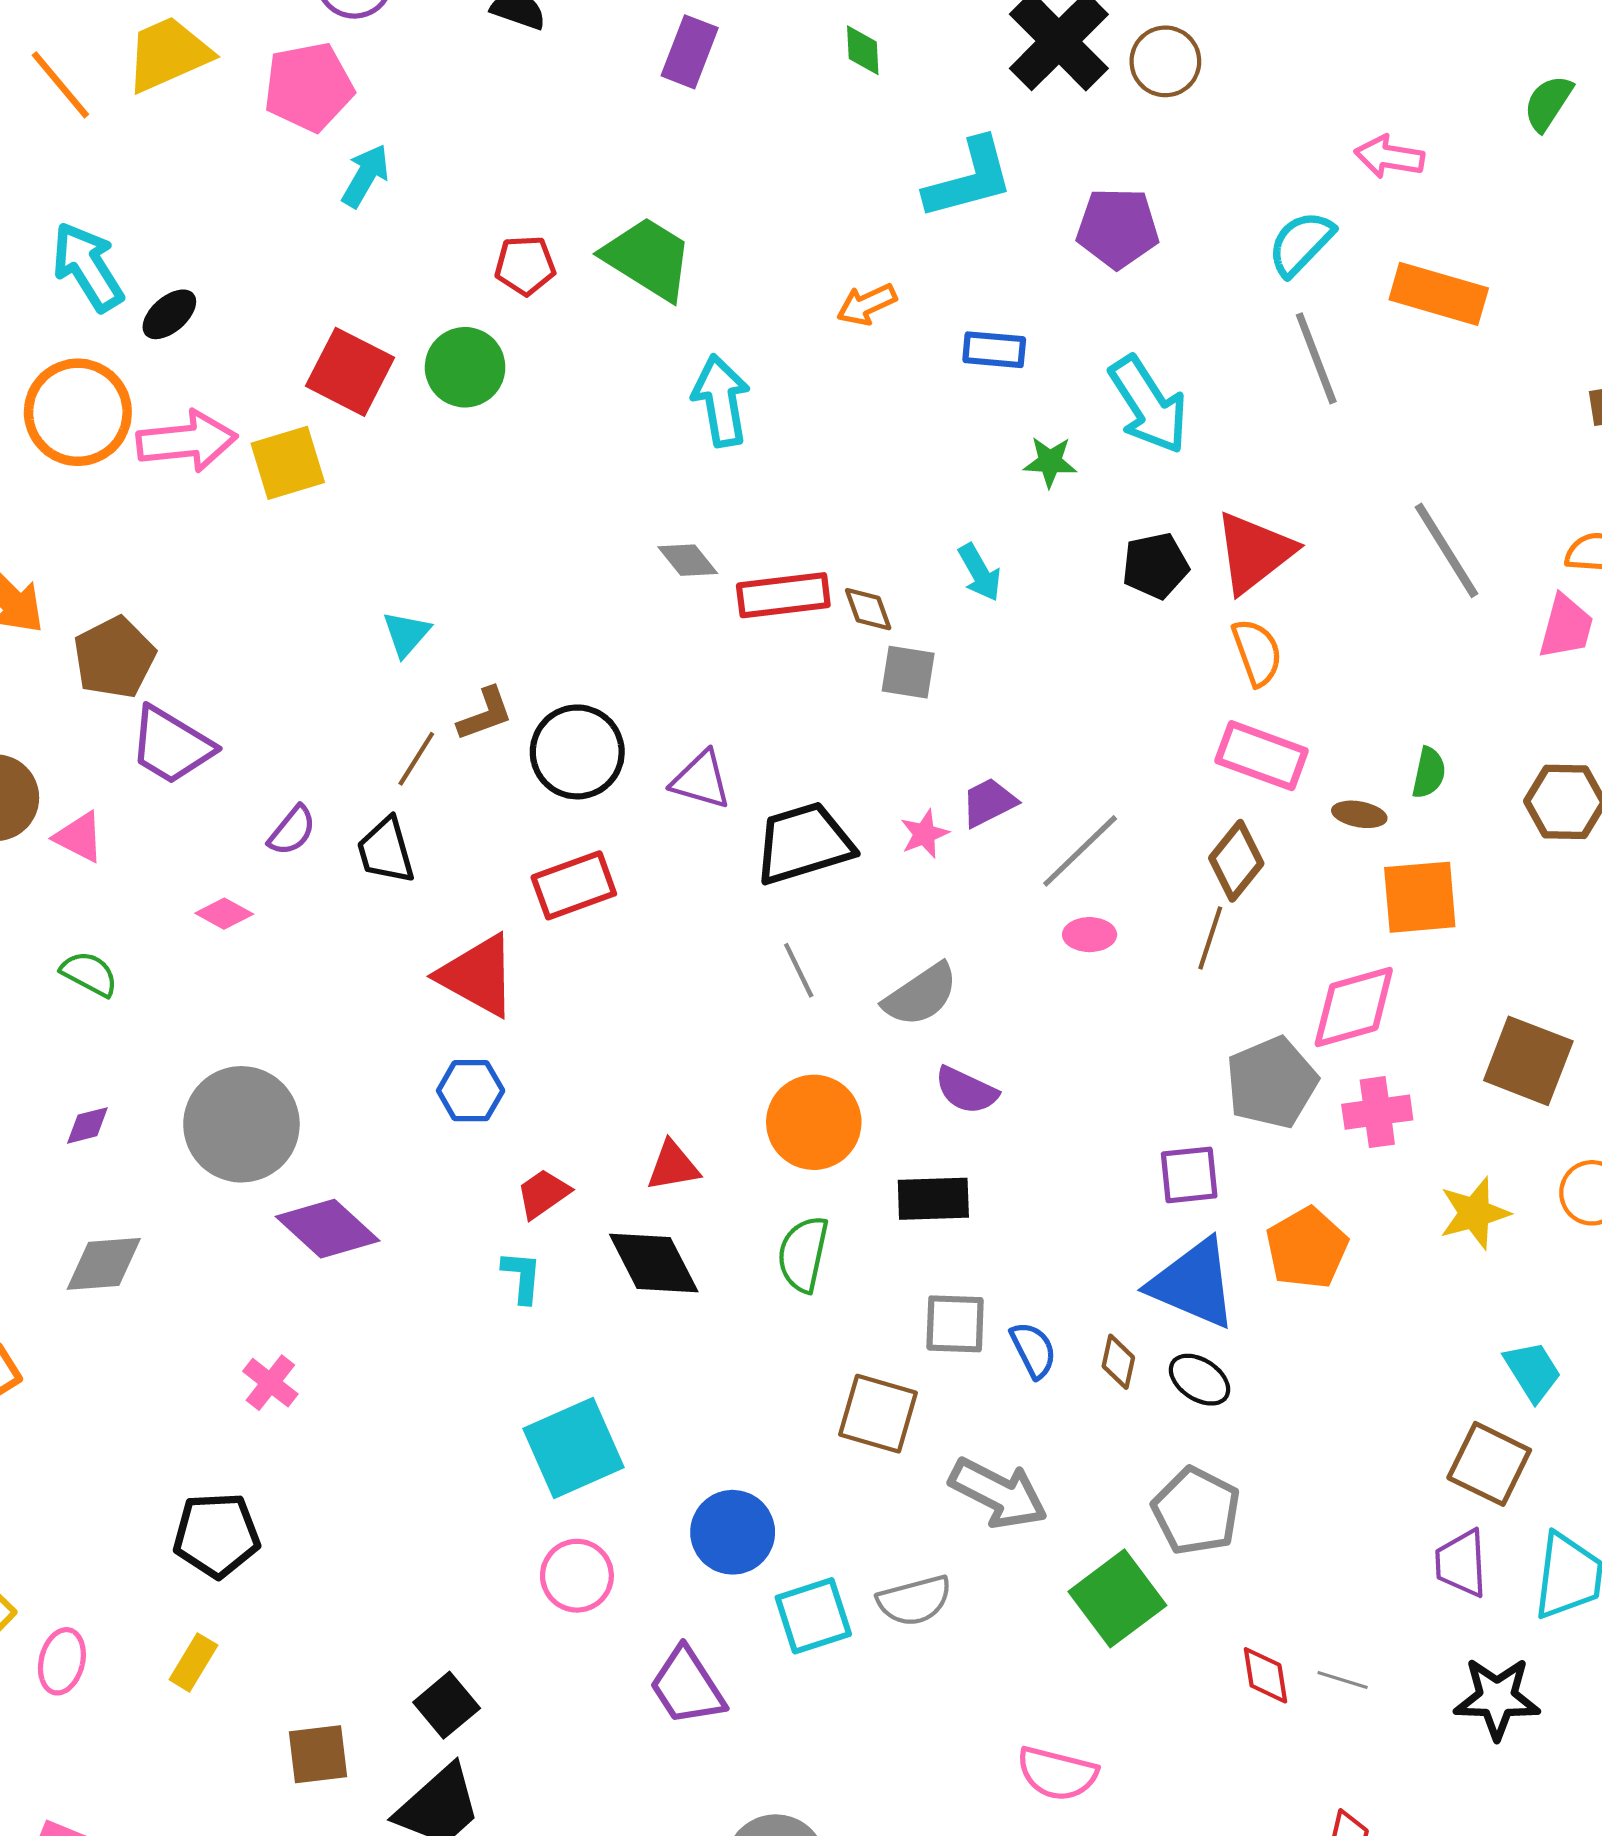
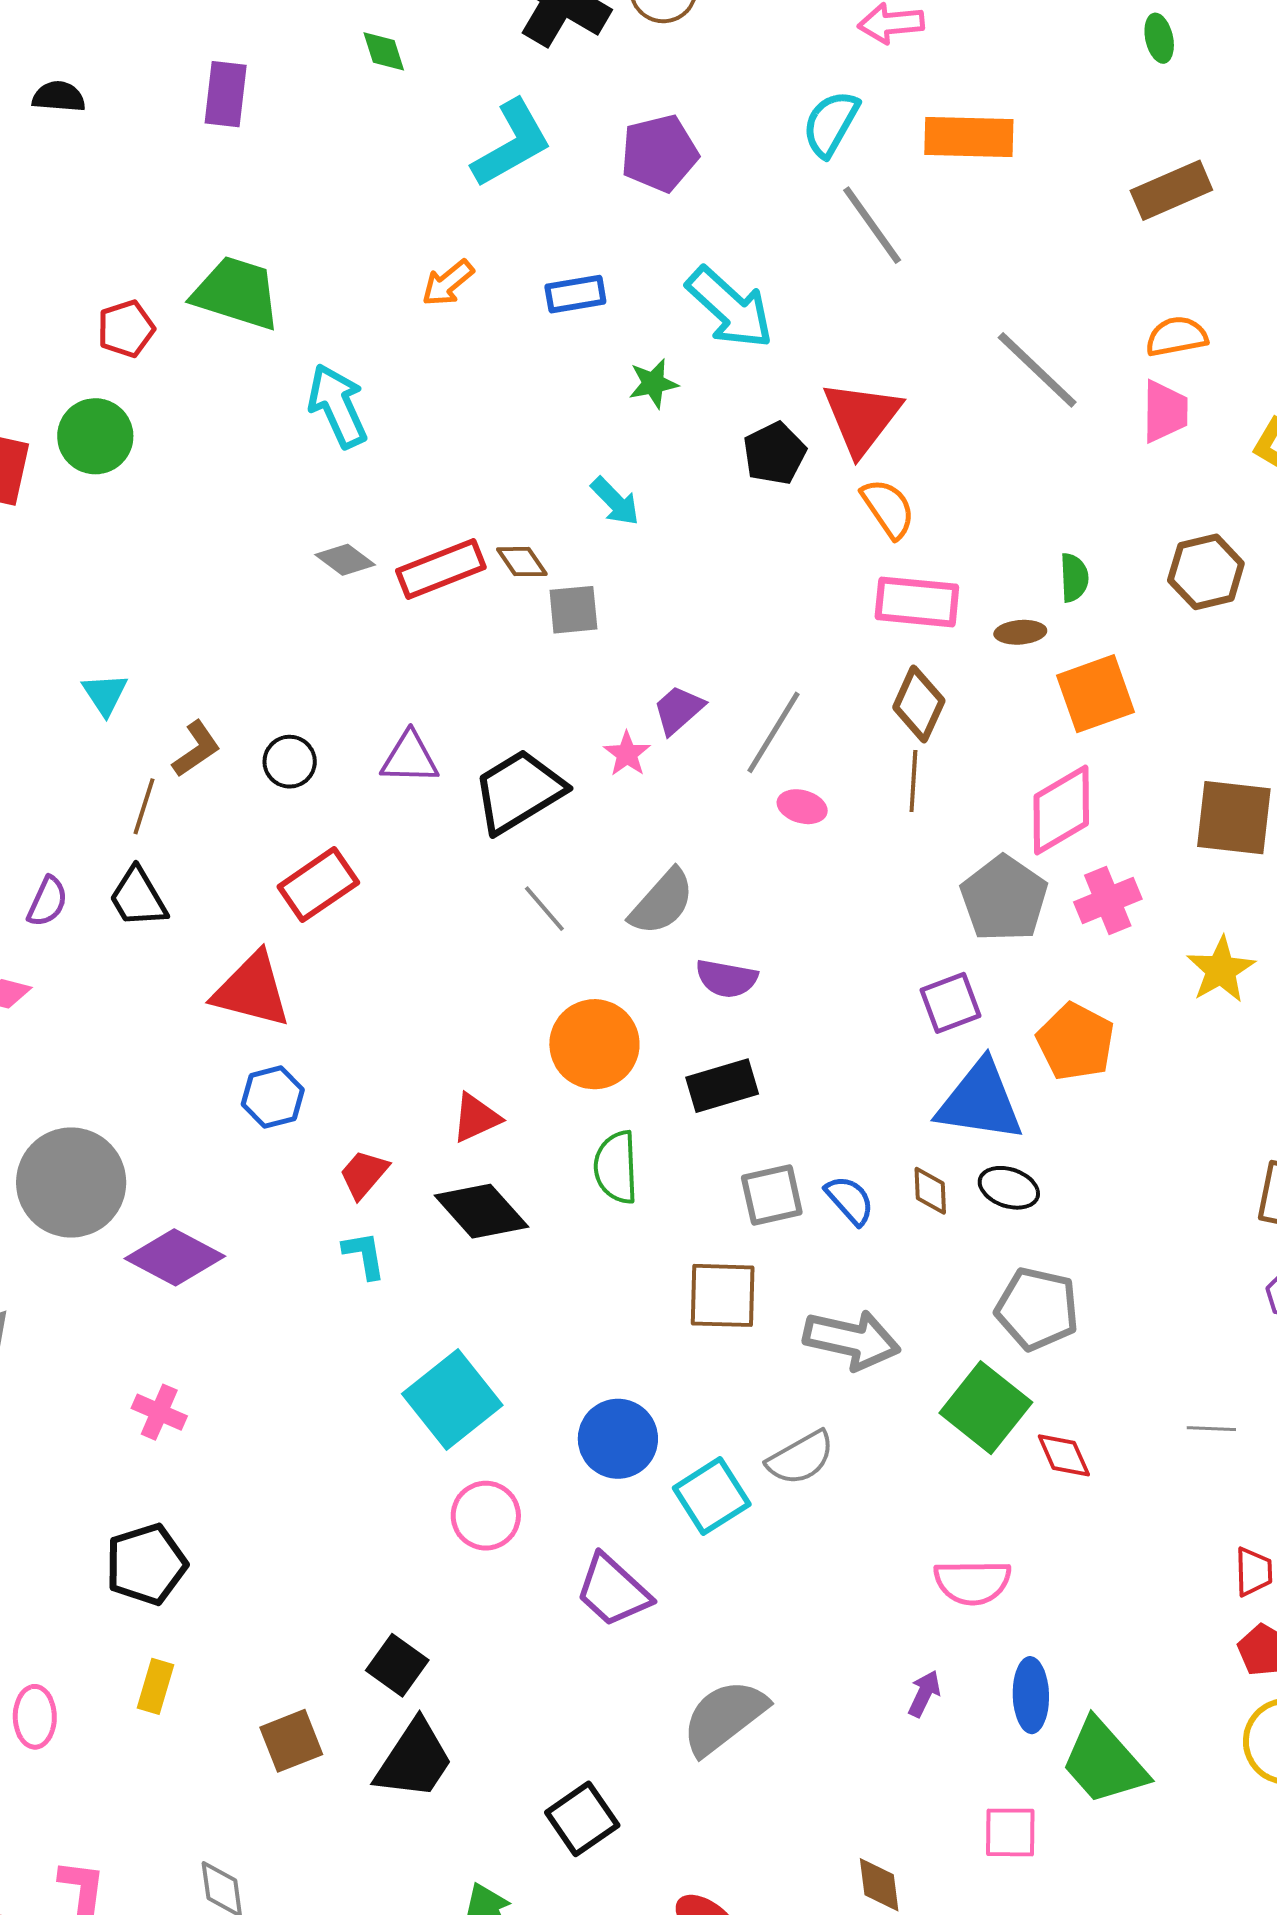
black circle: (577, 752) -> (290, 762), size x0.6
pink ellipse: (1090, 935) -> (802, 807), turned 30
red diamond: (1265, 1675) -> (1064, 1455), moved

